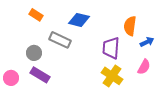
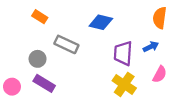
blue diamond: (79, 20) -> (101, 22), moved
orange semicircle: (130, 26) -> (160, 18), moved
blue arrow: (147, 42) -> (151, 47), moved

